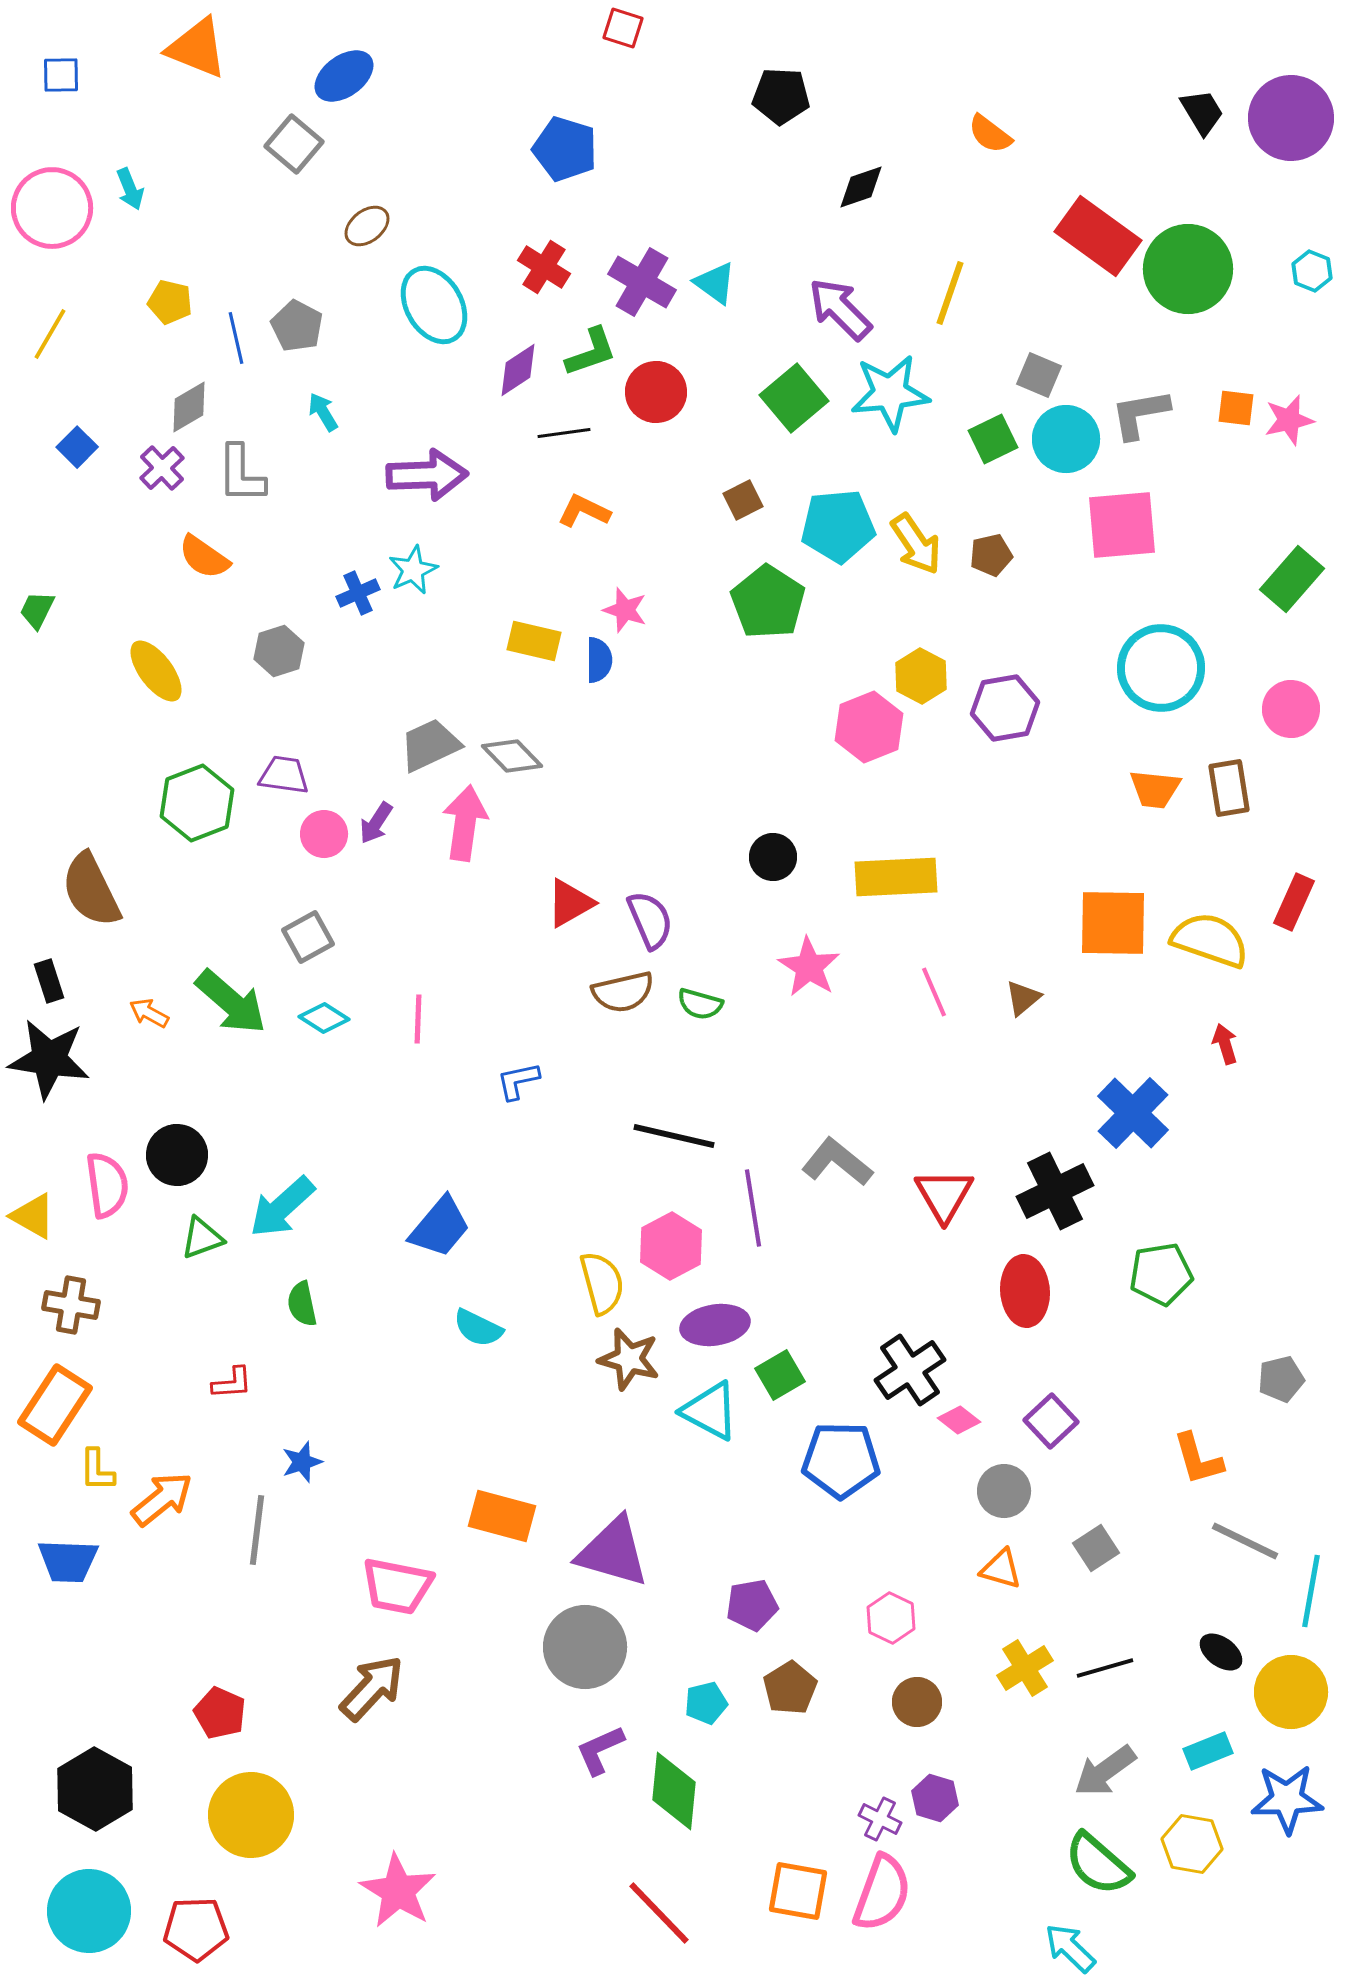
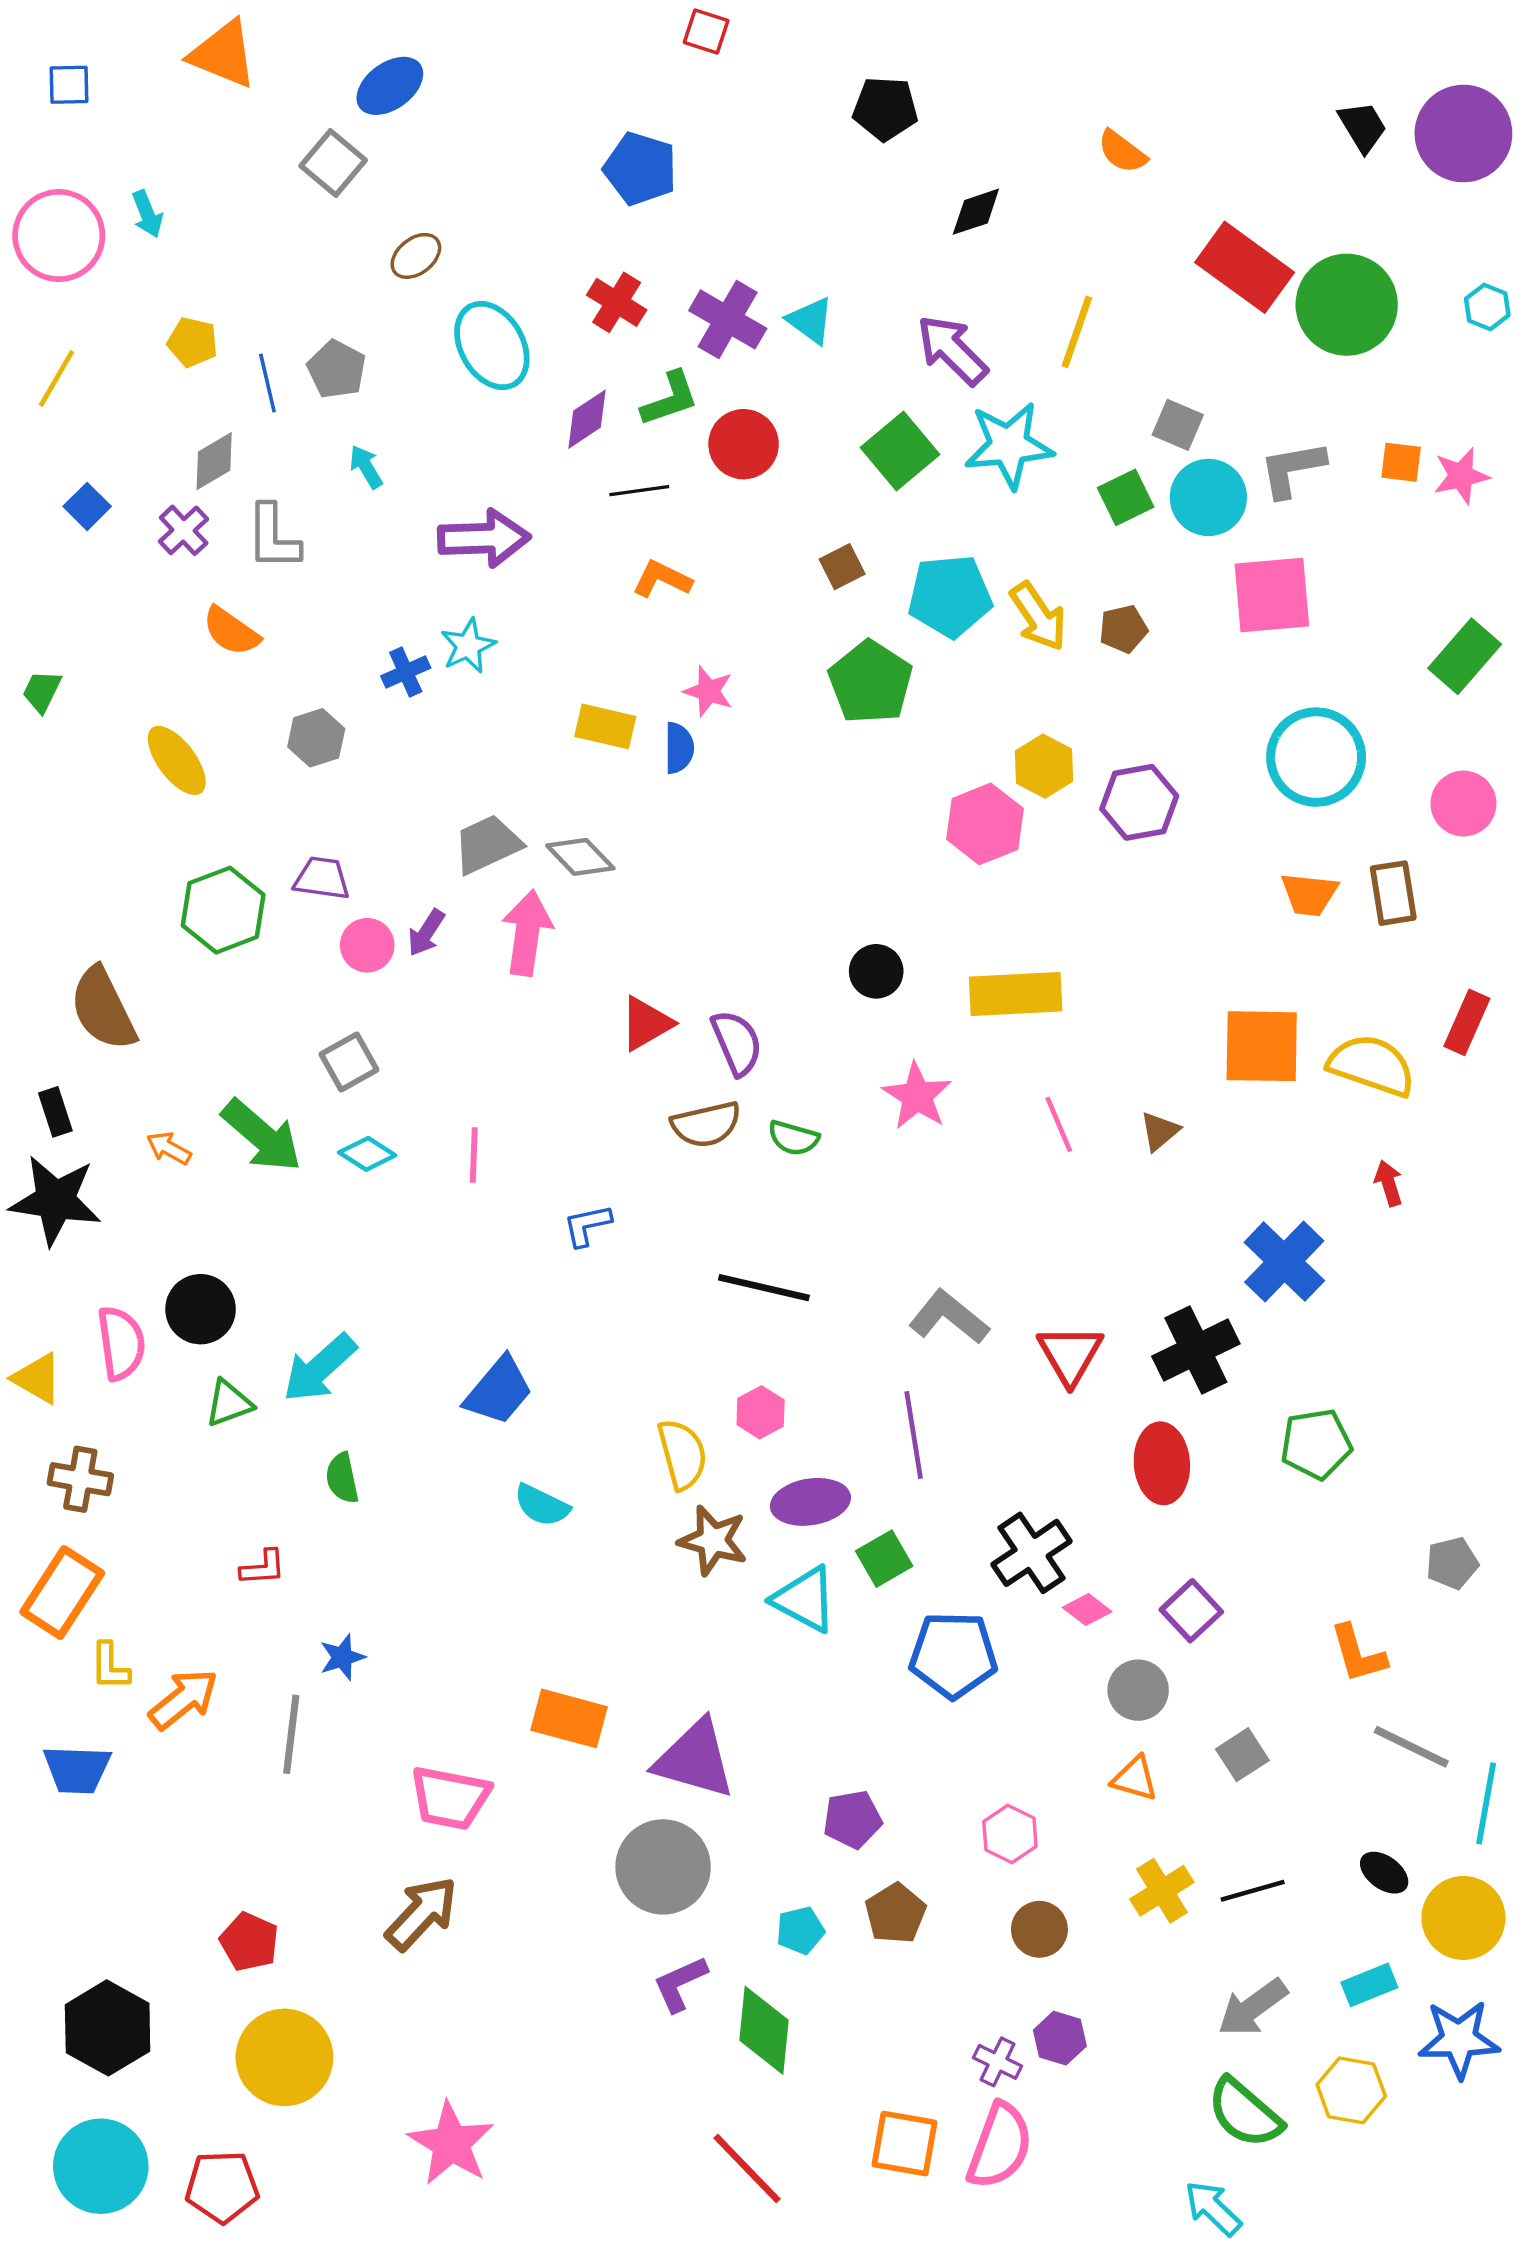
purple line: (753, 1208) -> (914, 1435), moved
pink hexagon: (671, 1246) -> (761, 1412), size x0.7

